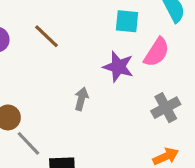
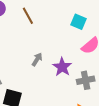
purple star: (118, 67) -> (62, 67), moved

